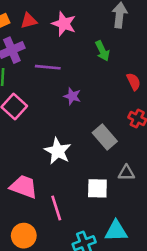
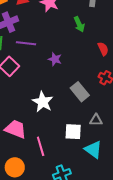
purple line: (48, 67) -> (26, 43), moved
cyan triangle: (116, 231) -> (93, 149), moved, turned 36

